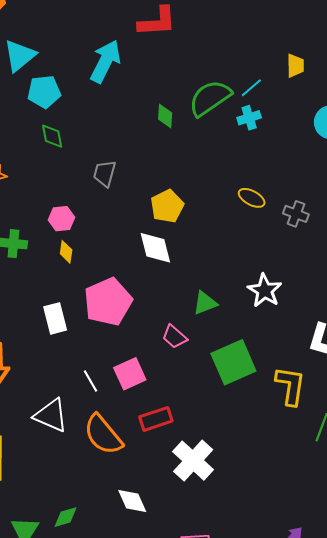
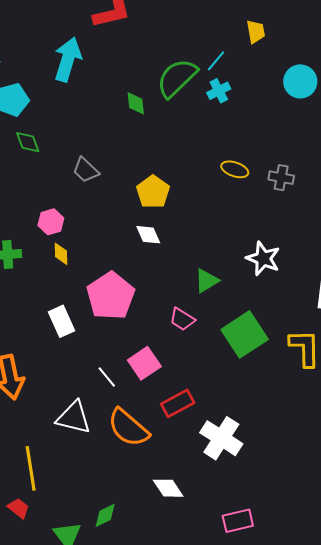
gray trapezoid: (105, 173) -> (86, 170), turned -52
white diamond: (155, 248) -> (148, 235), size x0.7

